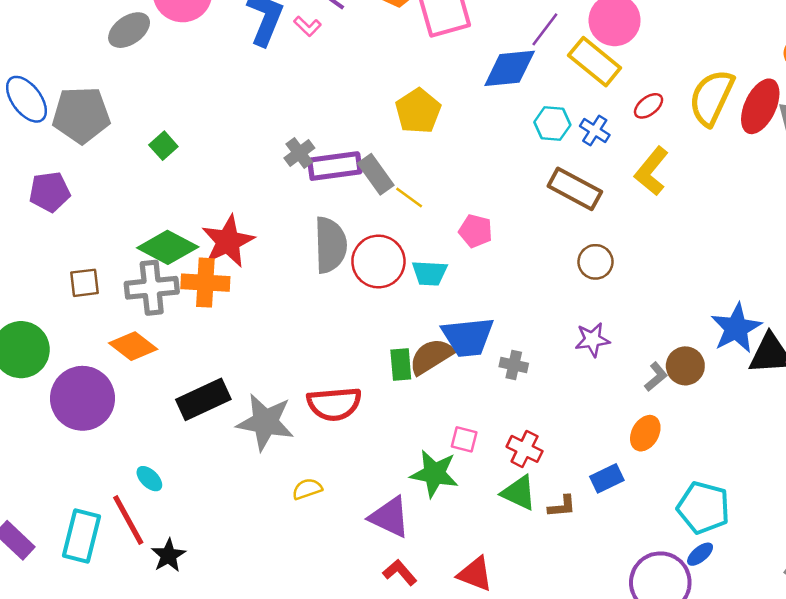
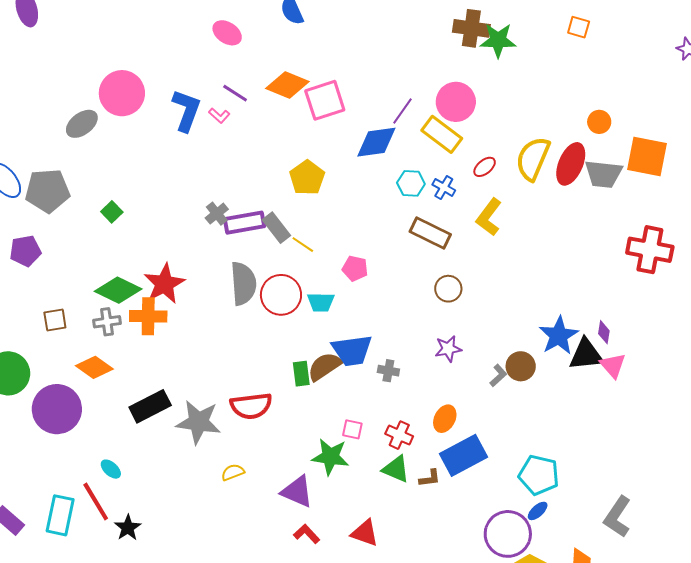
gray cross: (152, 288) -> (107, 322), size x0.7
orange ellipse: (645, 433) -> (445, 419), moved
blue rectangle: (607, 478) -> (464, 455), size x1.8

